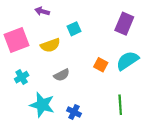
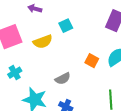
gray semicircle: (62, 75) -> (63, 79), moved

